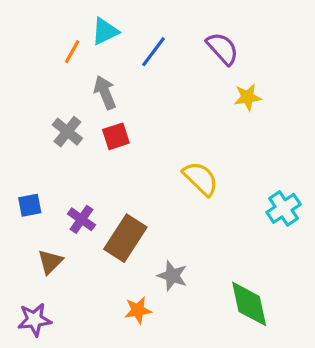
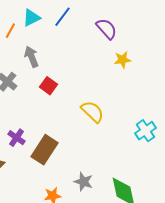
blue line: (154, 52) -> (62, 17), moved
red square: (116, 136) -> (48, 86), moved, turned -36
gray star: (172, 276) -> (83, 182), moved

